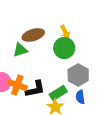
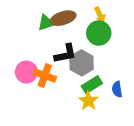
green triangle: (20, 50) -> (46, 23), moved
gray hexagon: (78, 75) -> (82, 63), moved
black L-shape: (35, 89) -> (65, 54), moved

